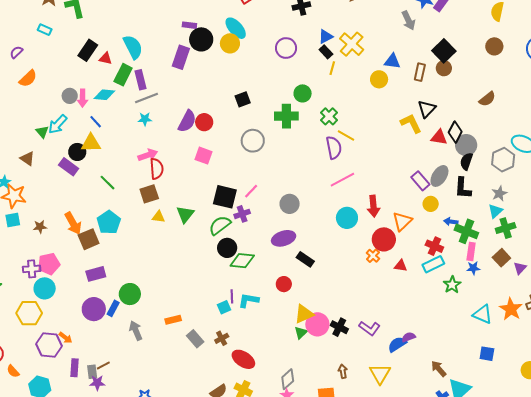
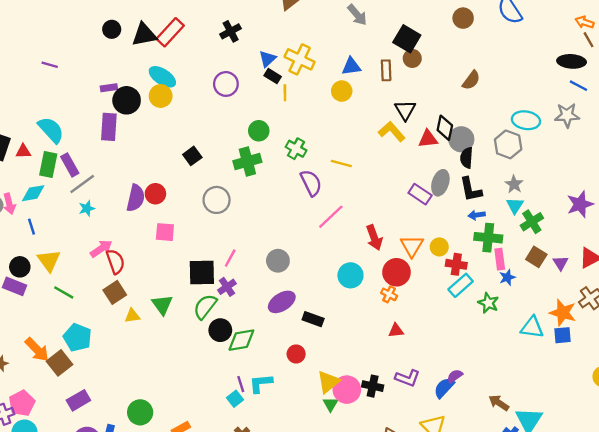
blue line: (96, 122) -> (32, 227), turned 40
yellow line: (346, 135) -> (341, 163), moved
yellow triangle: (91, 143) -> (49, 261), moved, turned -50
yellow circle: (431, 204) -> (439, 247), moved
cyan circle: (347, 218) -> (350, 275), moved
blue arrow: (451, 222) -> (477, 215), moved
red triangle: (401, 266) -> (396, 330), moved
green circle: (130, 294) -> (140, 412), moved
blue square: (487, 354) -> (563, 335), moved

